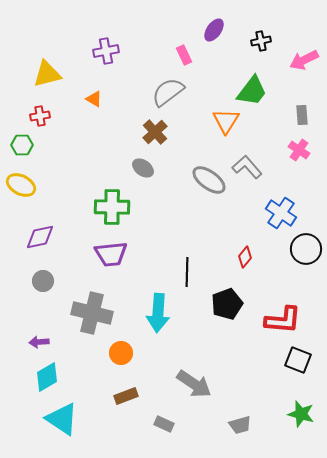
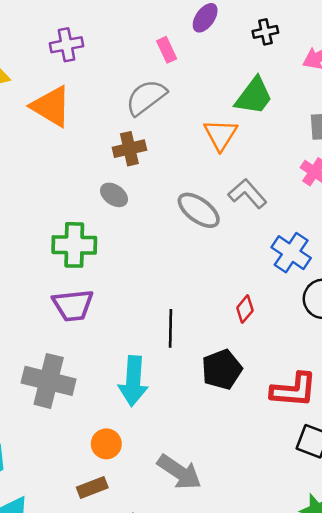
orange triangle: (94, 99) -> (51, 106), size x2.0
brown cross: (155, 132) -> (129, 149), turned 30
orange circle: (121, 353) -> (106, 444), moved

